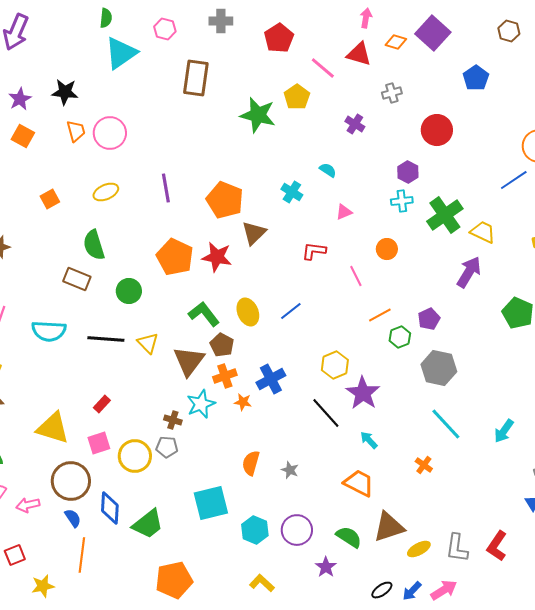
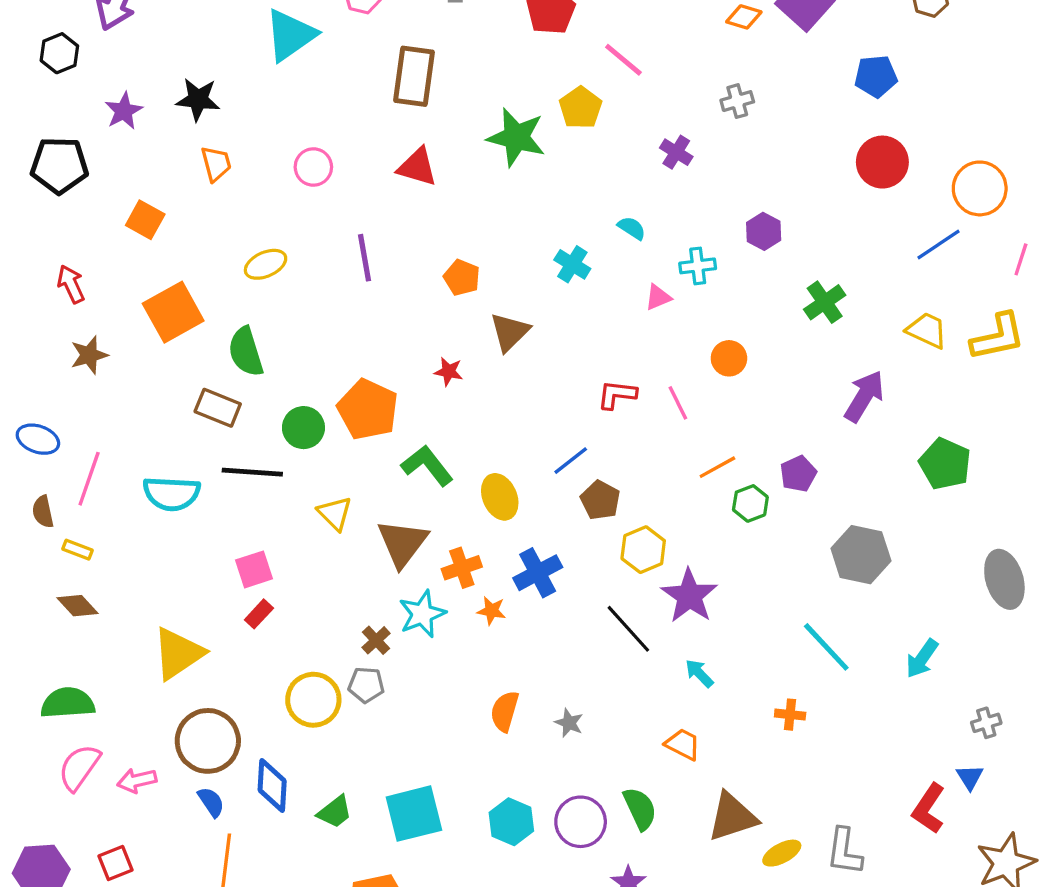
red triangle: (359, 54) -> (417, 167), moved
blue pentagon: (476, 78) -> (876, 76), turned 30
red circle: (437, 130) -> (882, 162), moved
pink circle: (110, 133) -> (313, 167), moved, size x0.7
orange square: (23, 136) -> (145, 220), moved
orange square: (50, 199) -> (173, 312), moved, size x1.8
orange pentagon: (225, 200) -> (462, 277), size x0.6
cyan cross: (402, 201) -> (698, 266), moved
green cross: (445, 215) -> (825, 302), size x0.7
yellow trapezoid: (483, 232) -> (927, 330), moved
red L-shape: (314, 251) -> (617, 395), moved
orange pentagon: (175, 257) -> (368, 409), moved
red star: (217, 257) -> (449, 372), size x0.6
yellow ellipse: (248, 312) -> (500, 497), moved
black line: (106, 339) -> (252, 472), moved
brown pentagon: (222, 345) -> (600, 500), moved
gray hexagon: (439, 368) -> (861, 555), moved
brown cross: (173, 420) -> (376, 640), turned 30
yellow triangle: (53, 428) -> (178, 654), turned -51
pink square: (99, 443) -> (254, 569), moved
orange cross: (424, 465) -> (790, 715), turned -30
orange trapezoid: (359, 483) -> (683, 744), size x0.7
cyan square: (211, 503) -> (414, 814), moved
green trapezoid: (148, 524) -> (335, 812), size x0.7
green semicircle: (349, 537) -> (640, 809), moved, turned 32
red L-shape: (497, 546) -> (929, 809), moved

